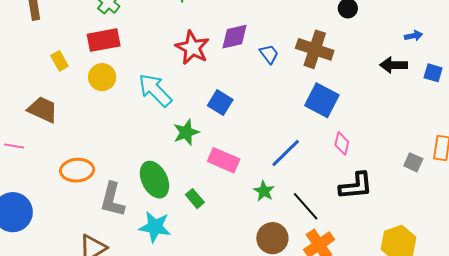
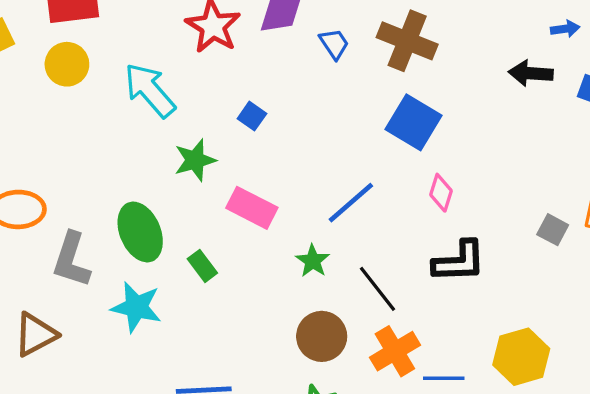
blue square: (220, 103) -> (252, 116), size x0.7

